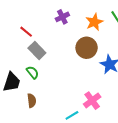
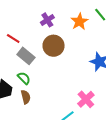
brown circle: (87, 48) -> (54, 46), moved
brown semicircle: (32, 101) -> (26, 97), moved

